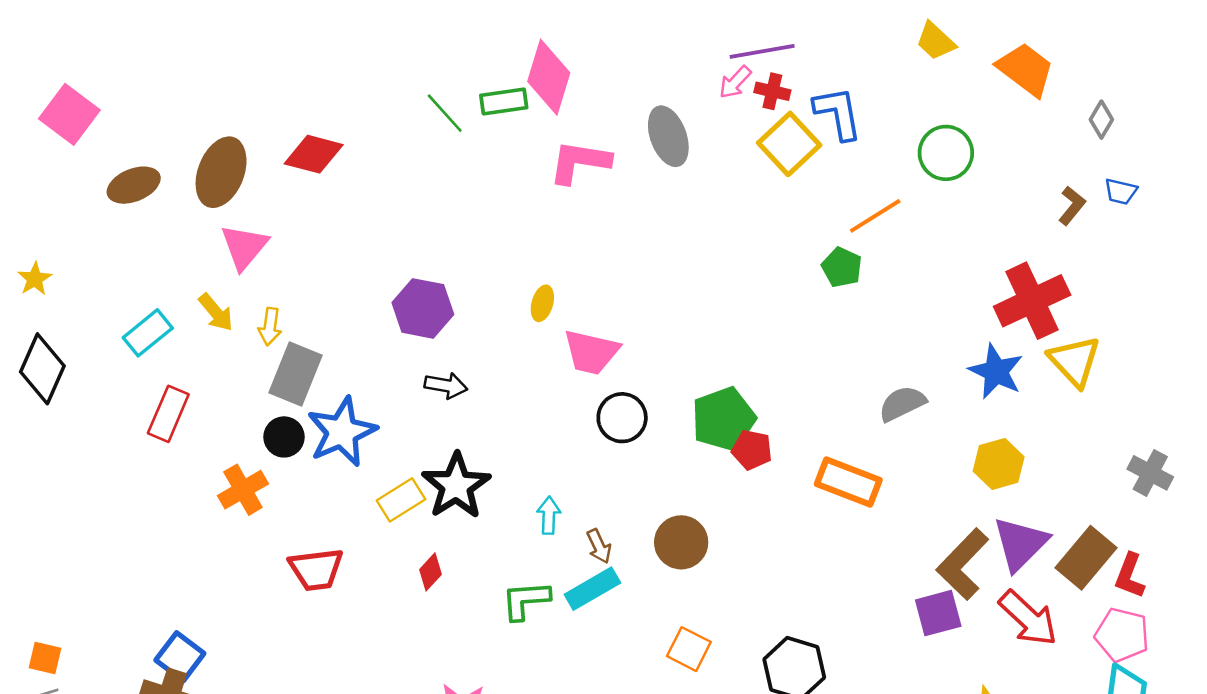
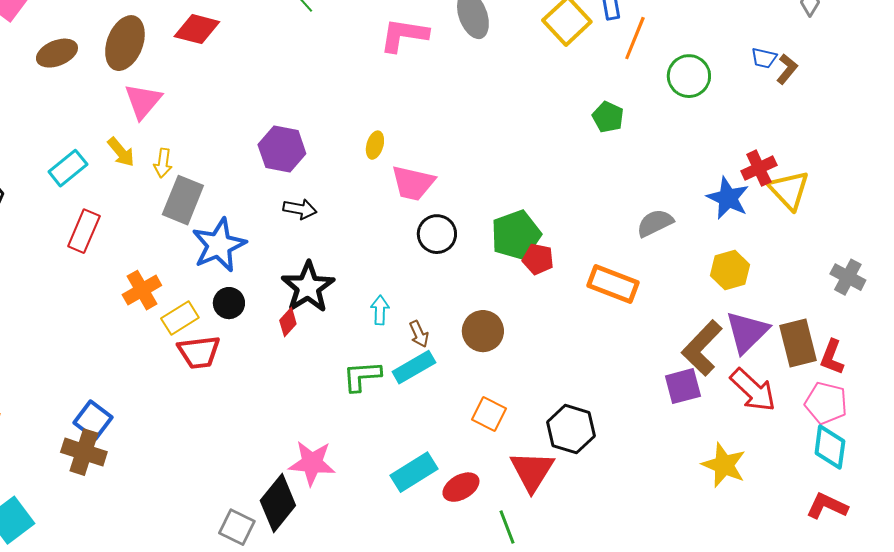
green circle: (946, 153) -> (689, 76), moved
blue trapezoid: (1121, 191) -> (764, 58), moved
orange line: (875, 216) -> (635, 38), moved, turned -36
red cross: (1032, 301) -> (759, 168), moved, size x0.6
black circle: (284, 437) -> (229, 303), moved
yellow rectangle: (401, 500) -> (180, 318), moved
brown rectangle: (1086, 558) -> (798, 343), turned -54
red diamond: (431, 572) -> (288, 322), moved

